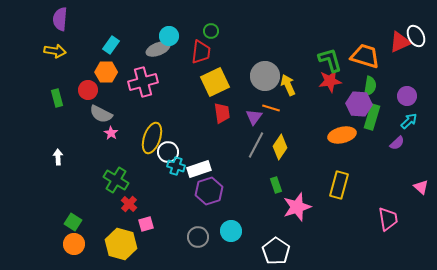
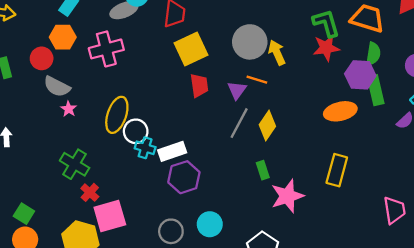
green rectangle: (372, 117) -> (376, 90), turned -30
pink square: (146, 224) -> (110, 216), size x1.8

